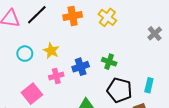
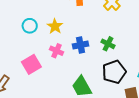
pink cross: (56, 76) -> (56, 51), turned 32
black pentagon: (119, 90) -> (114, 72), turned 30

